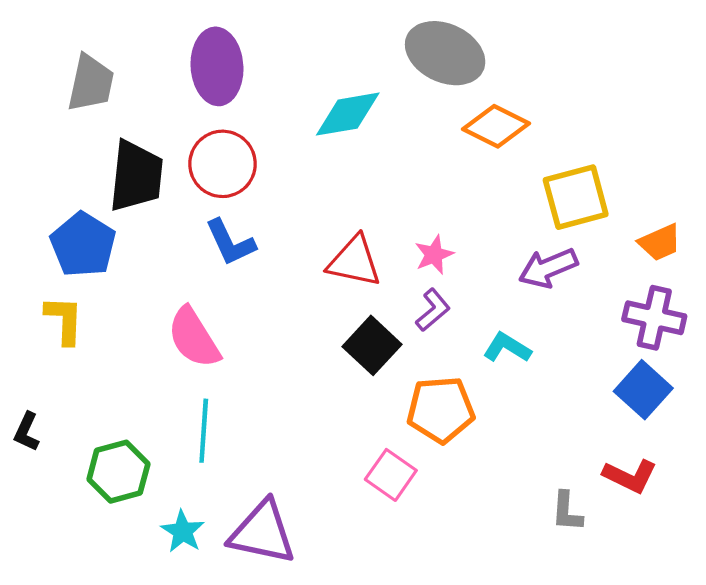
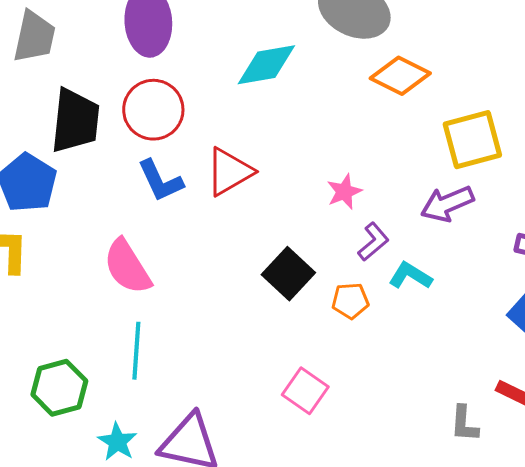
red triangle: (354, 261) -> (229, 172), moved, turned -42
purple L-shape: (433, 310) -> (373, 242), moved
orange pentagon: (441, 410) -> (350, 301), moved, size x0.6

